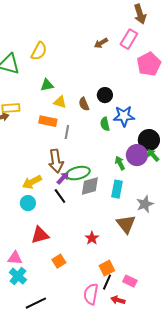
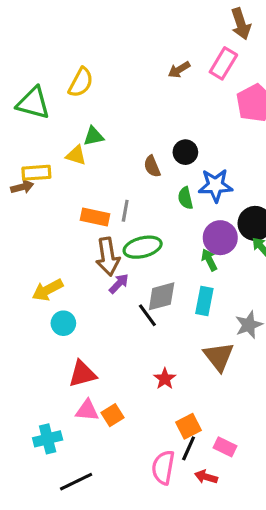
yellow triangle: (60, 102) -> (76, 155), moved
orange rectangle: (48, 121) -> (95, 217), moved
purple circle: (137, 155) -> (220, 238), moved
green ellipse: (78, 173) -> (143, 247), moved
yellow arrow: (32, 182) -> (48, 290), moved
black line: (60, 196) -> (147, 315), moved
pink triangle: (15, 258) -> (87, 410), moved
cyan cross: (18, 276) -> (48, 439), turned 36

